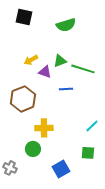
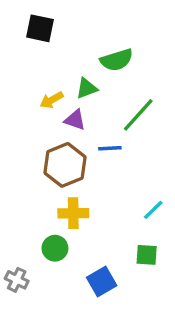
green semicircle: (66, 25) -> (117, 60), moved
green triangle: (60, 61) -> (87, 88), moved
green line: (83, 69) -> (138, 115), turned -65
brown hexagon: (23, 99) -> (65, 165), moved

